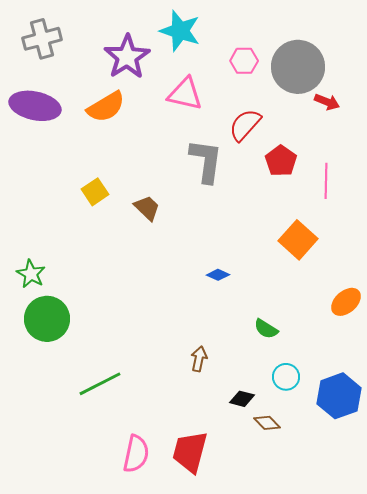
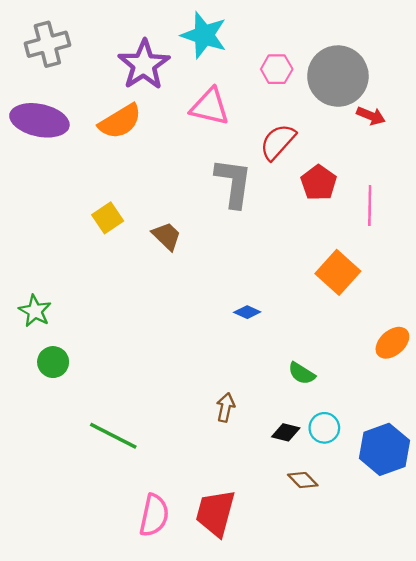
green circle: (47, 319) -> (53, 362), size x0.6
green line: (100, 384) -> (113, 436), turned 54
black diamond: (242, 399) -> (286, 432), moved

